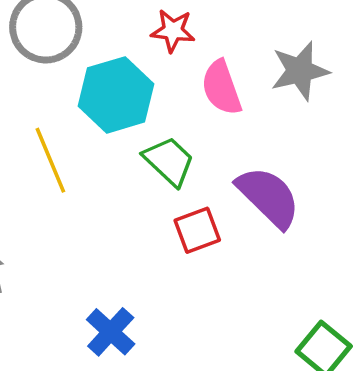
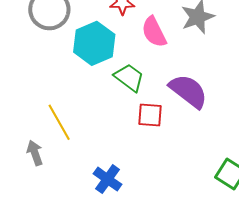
yellow line: (50, 160) -> (59, 122), moved
red square: (197, 230) -> (150, 115), turned 32

